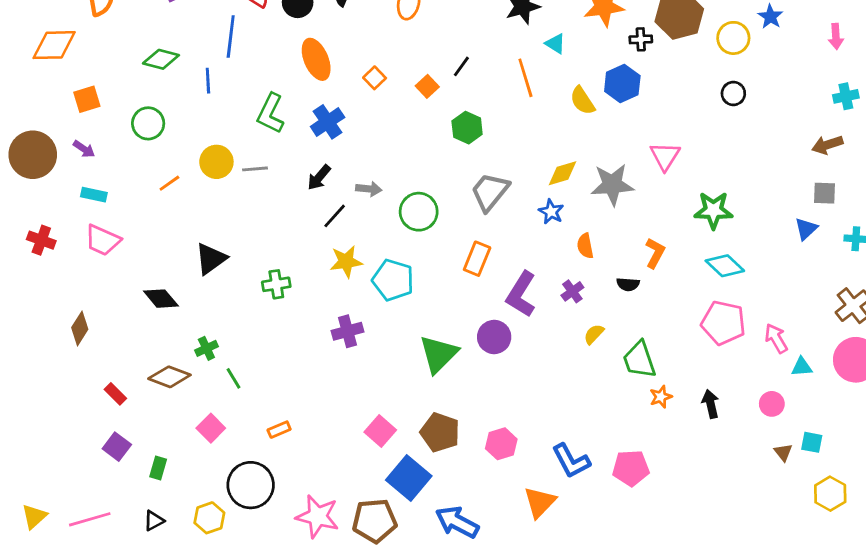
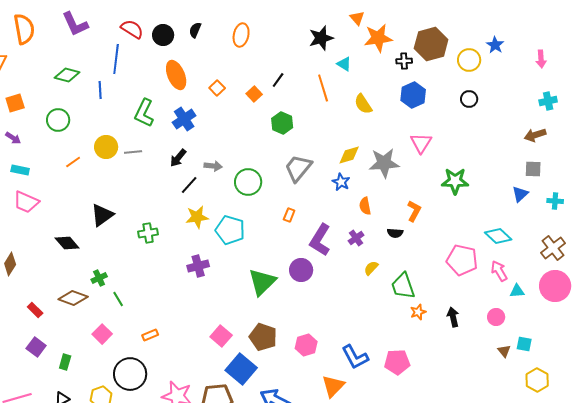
blue hexagon: (622, 84) -> (413, 95), moved
orange rectangle: (477, 259) -> (289, 215), size x0.6
cyan diamond: (725, 266) -> (498, 236), moved

